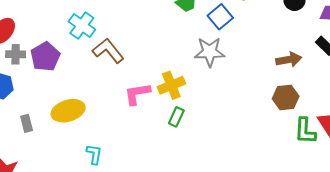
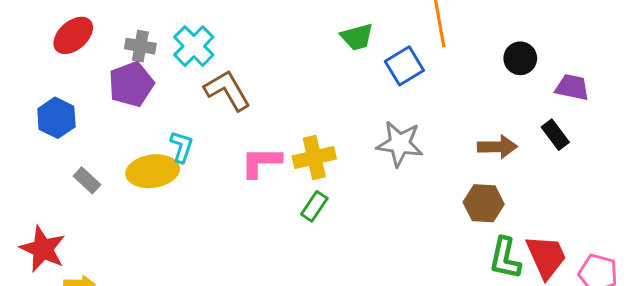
gray star: (210, 52) -> (400, 144), moved
gray cross: (16, 54) -> (140, 46), moved
gray rectangle: (27, 123) -> (87, 180), turned -42
cyan L-shape: (94, 154) -> (182, 147), moved

